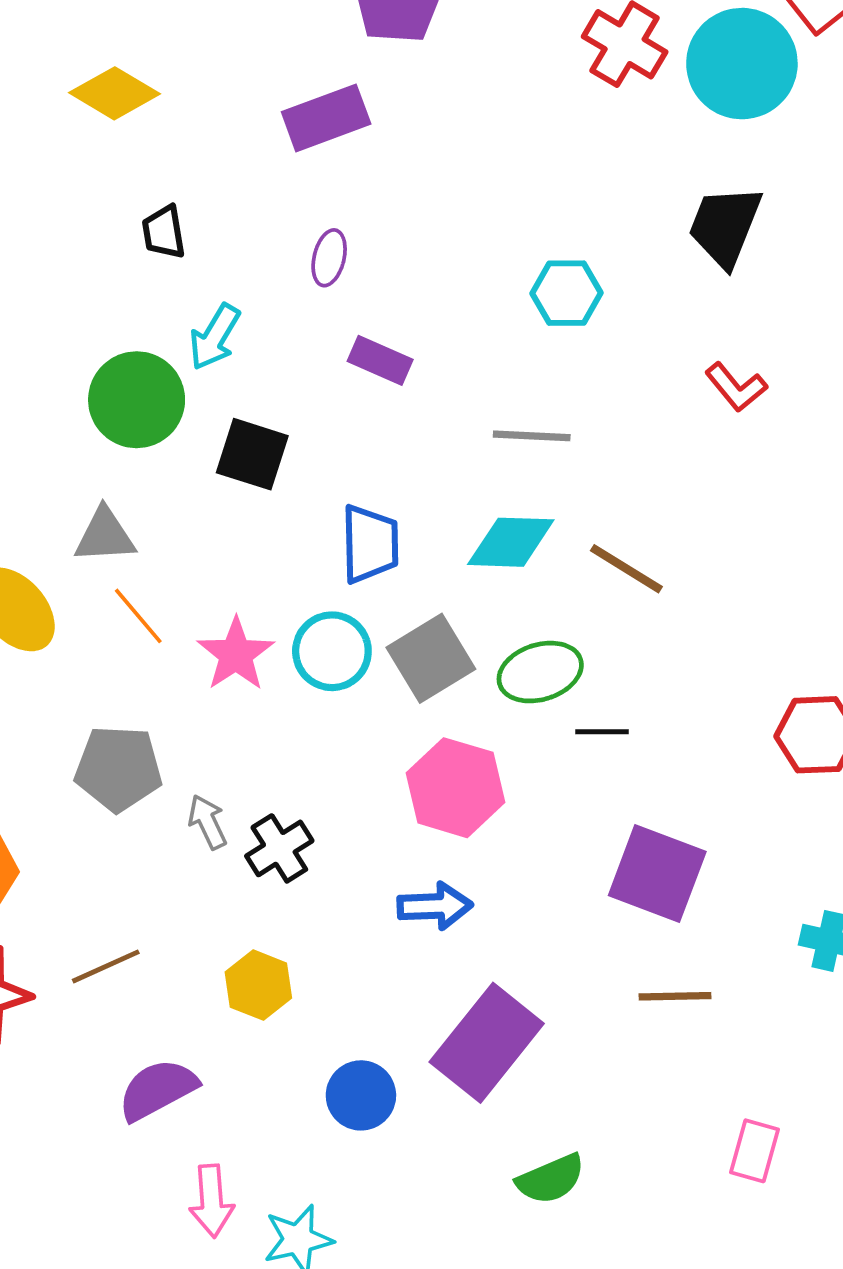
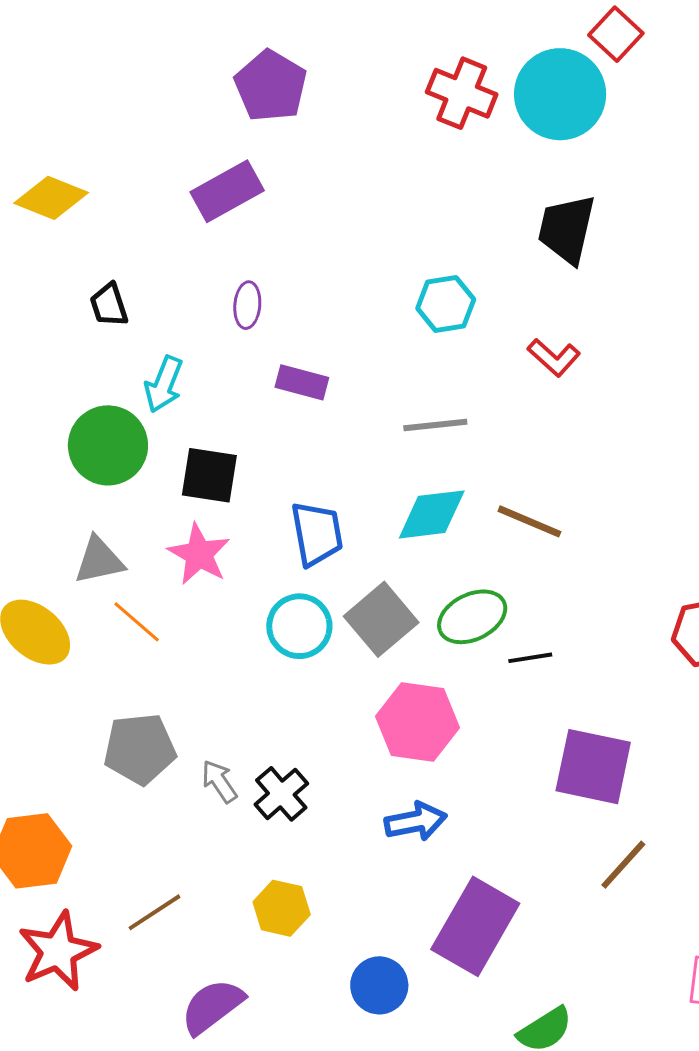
red L-shape: (736, 387) -> (554, 357), moved
pink star: (236, 654) -> (199, 554), moved
brown line: (675, 996) -> (623, 865), turned -38

